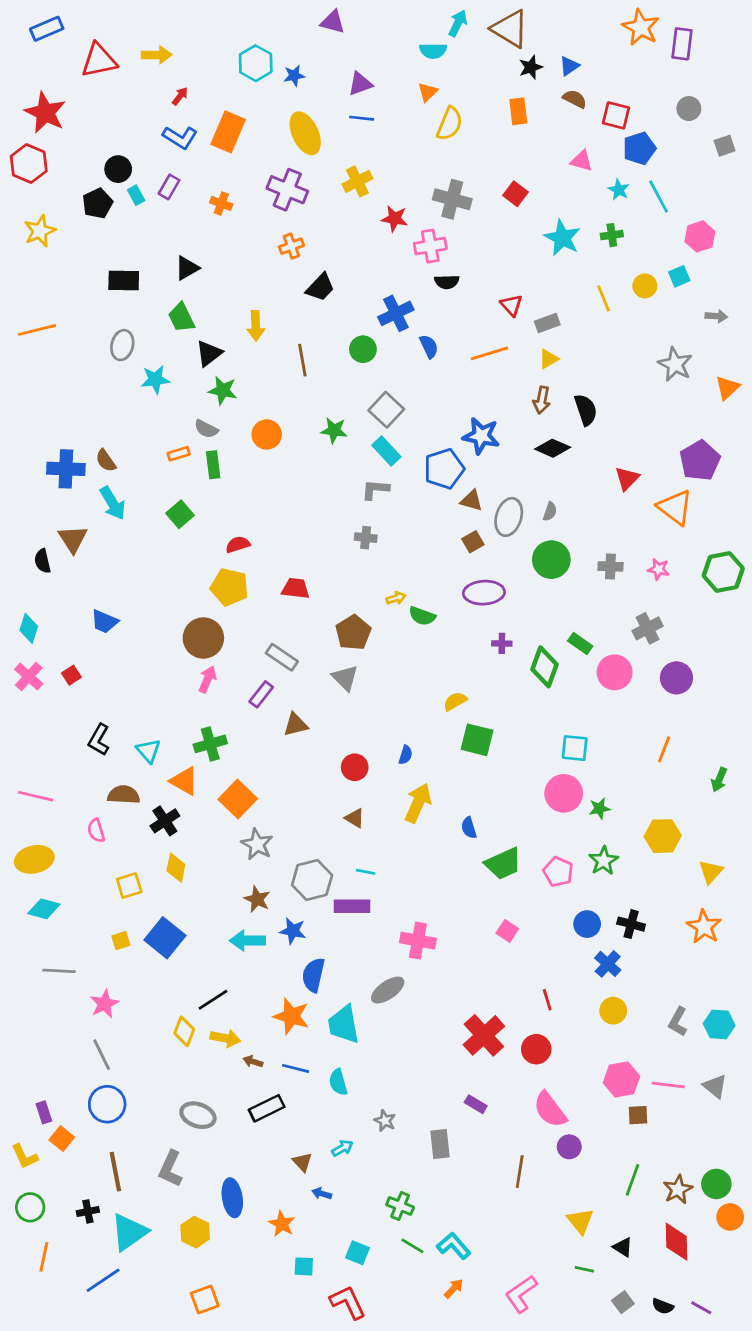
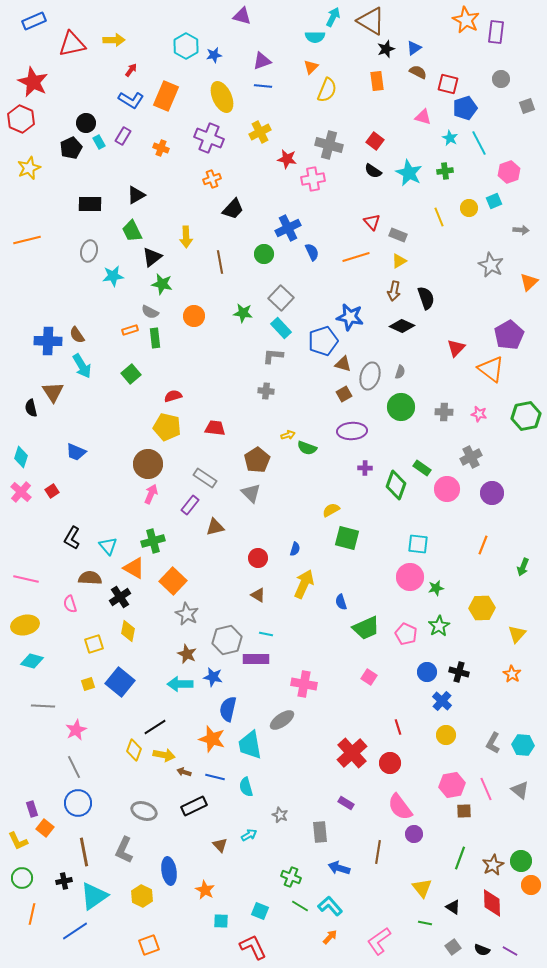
black semicircle: (447, 282) -> (373, 171), moved, turned 36
gray rectangle: (547, 323) -> (398, 235), turned 42
orange star: (704, 927) -> (512, 674), size x0.7
pink line: (668, 1085) -> (486, 789), turned 60
blue arrow: (322, 1194) -> (339, 868), moved, size x1.5

